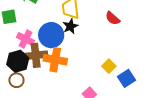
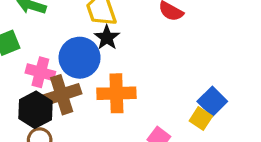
orange cross: (55, 60) -> (116, 93), moved
yellow square: (109, 66) -> (201, 118), moved

